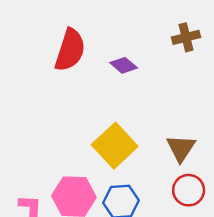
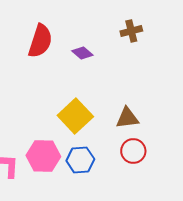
brown triangle: (181, 148) -> (127, 118), turned 50

